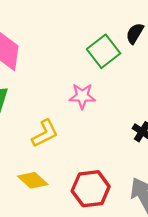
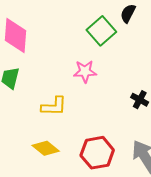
yellow L-shape: (45, 133) -> (54, 106), turned 32

